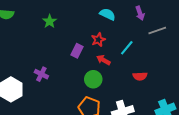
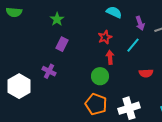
purple arrow: (140, 13) -> (140, 23), moved
purple rectangle: (77, 51) -> (62, 44), moved
red arrow: (103, 60) -> (110, 57), turned 56

